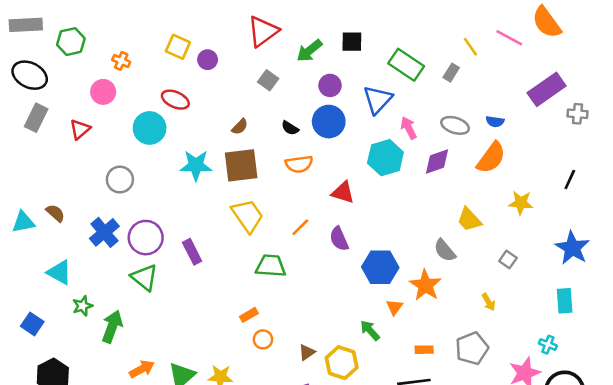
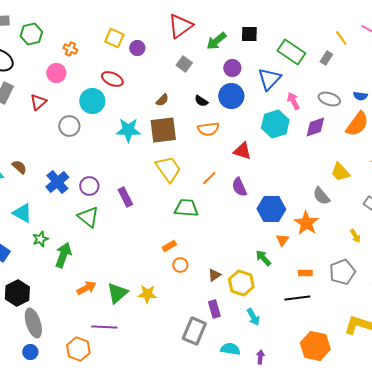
gray circle: (120, 180) -> (69, 126), moved
purple circle: (146, 238) -> (89, 186), size x0.7

